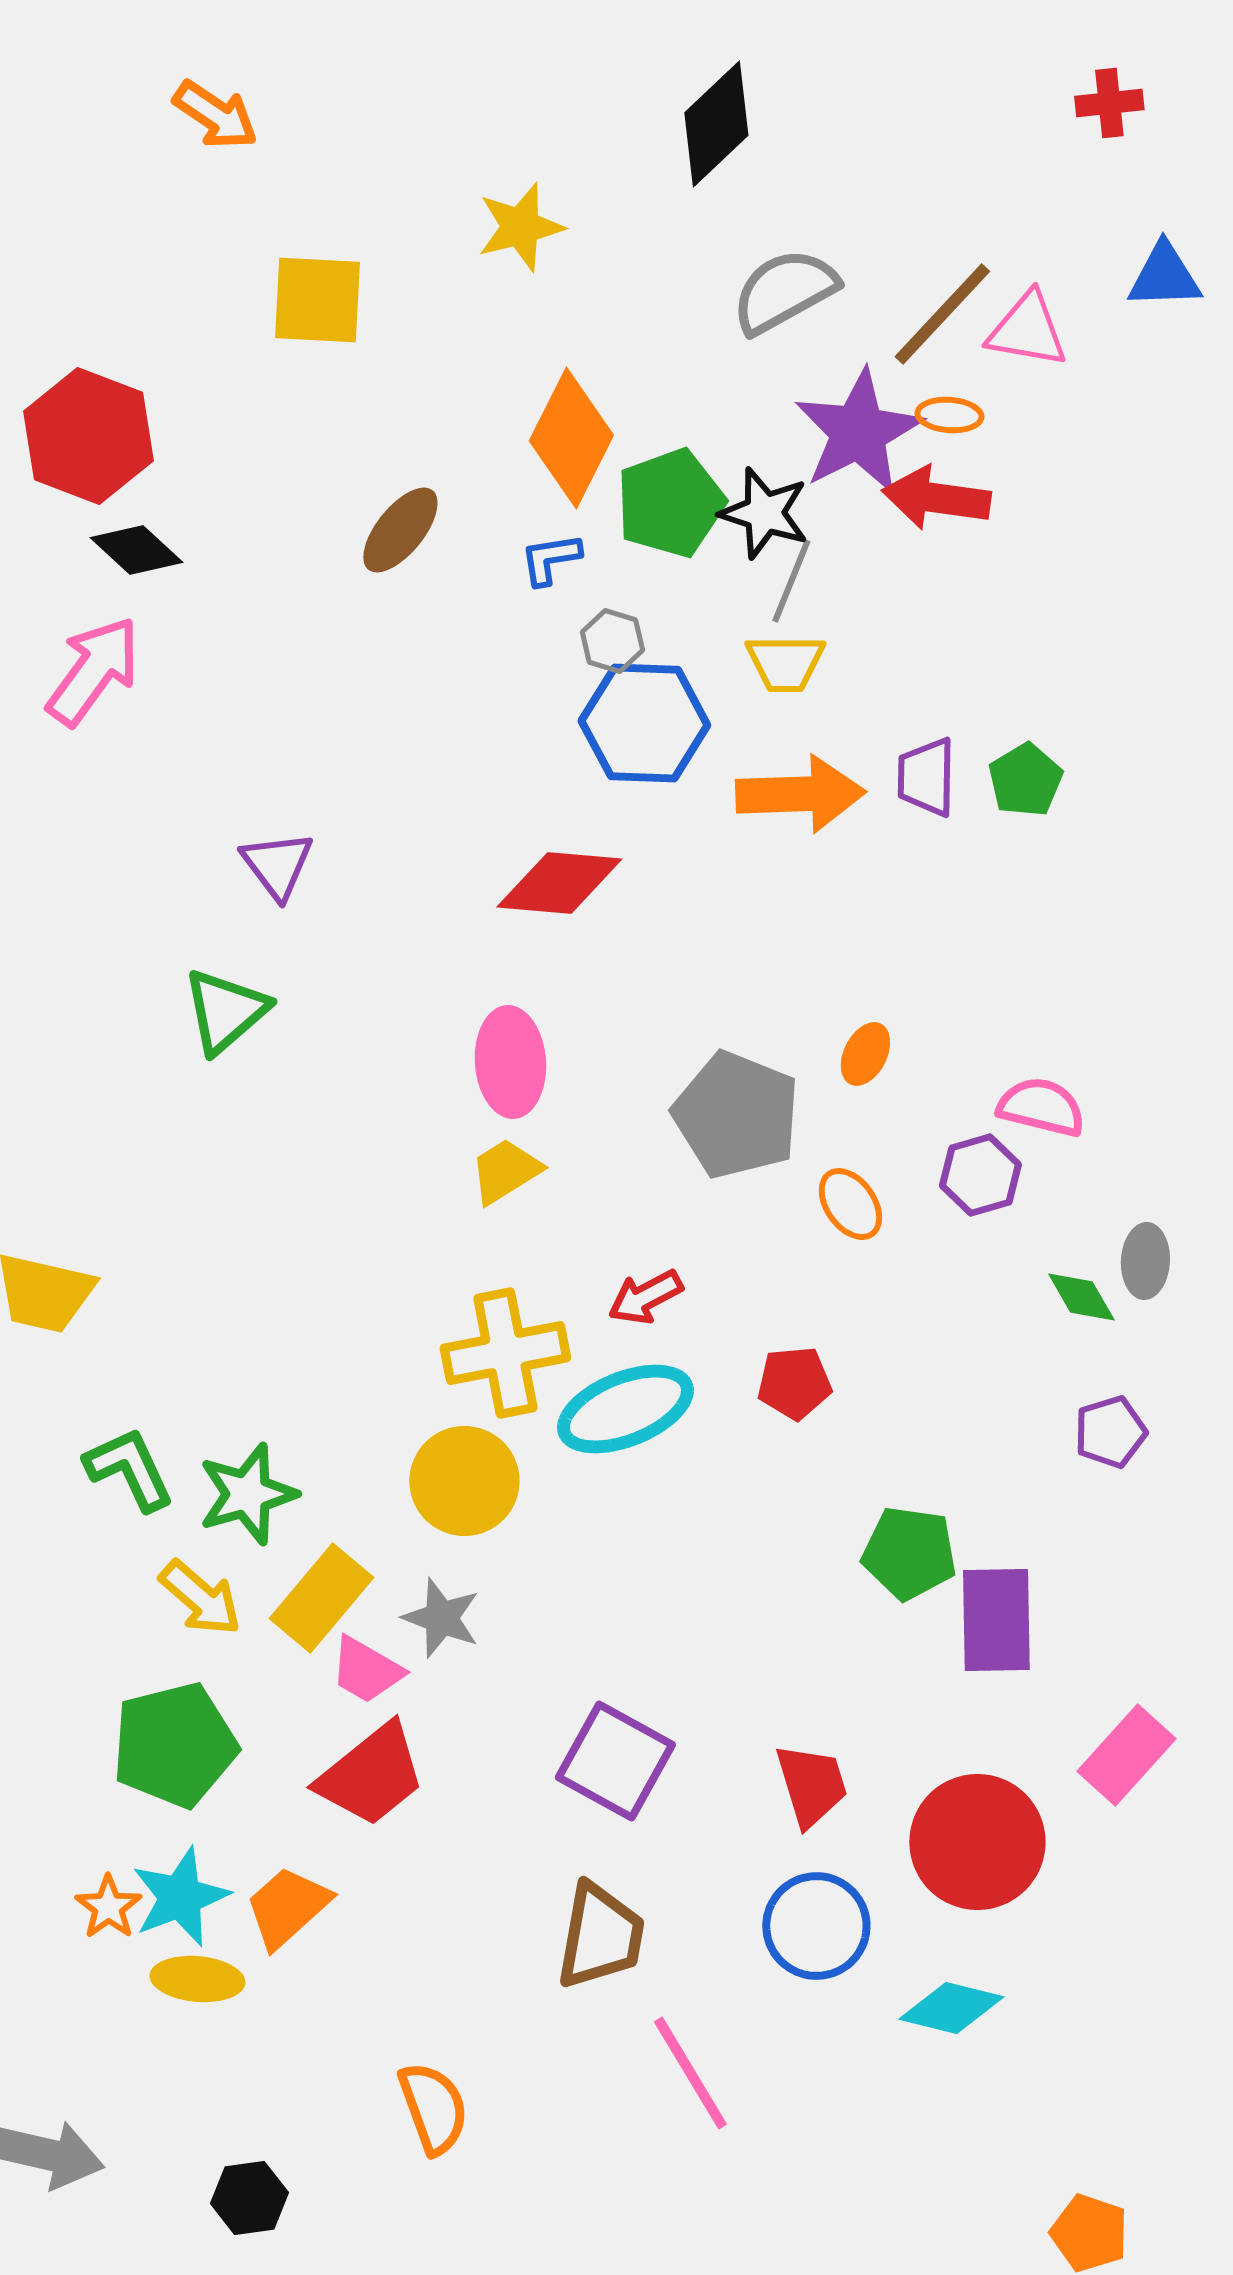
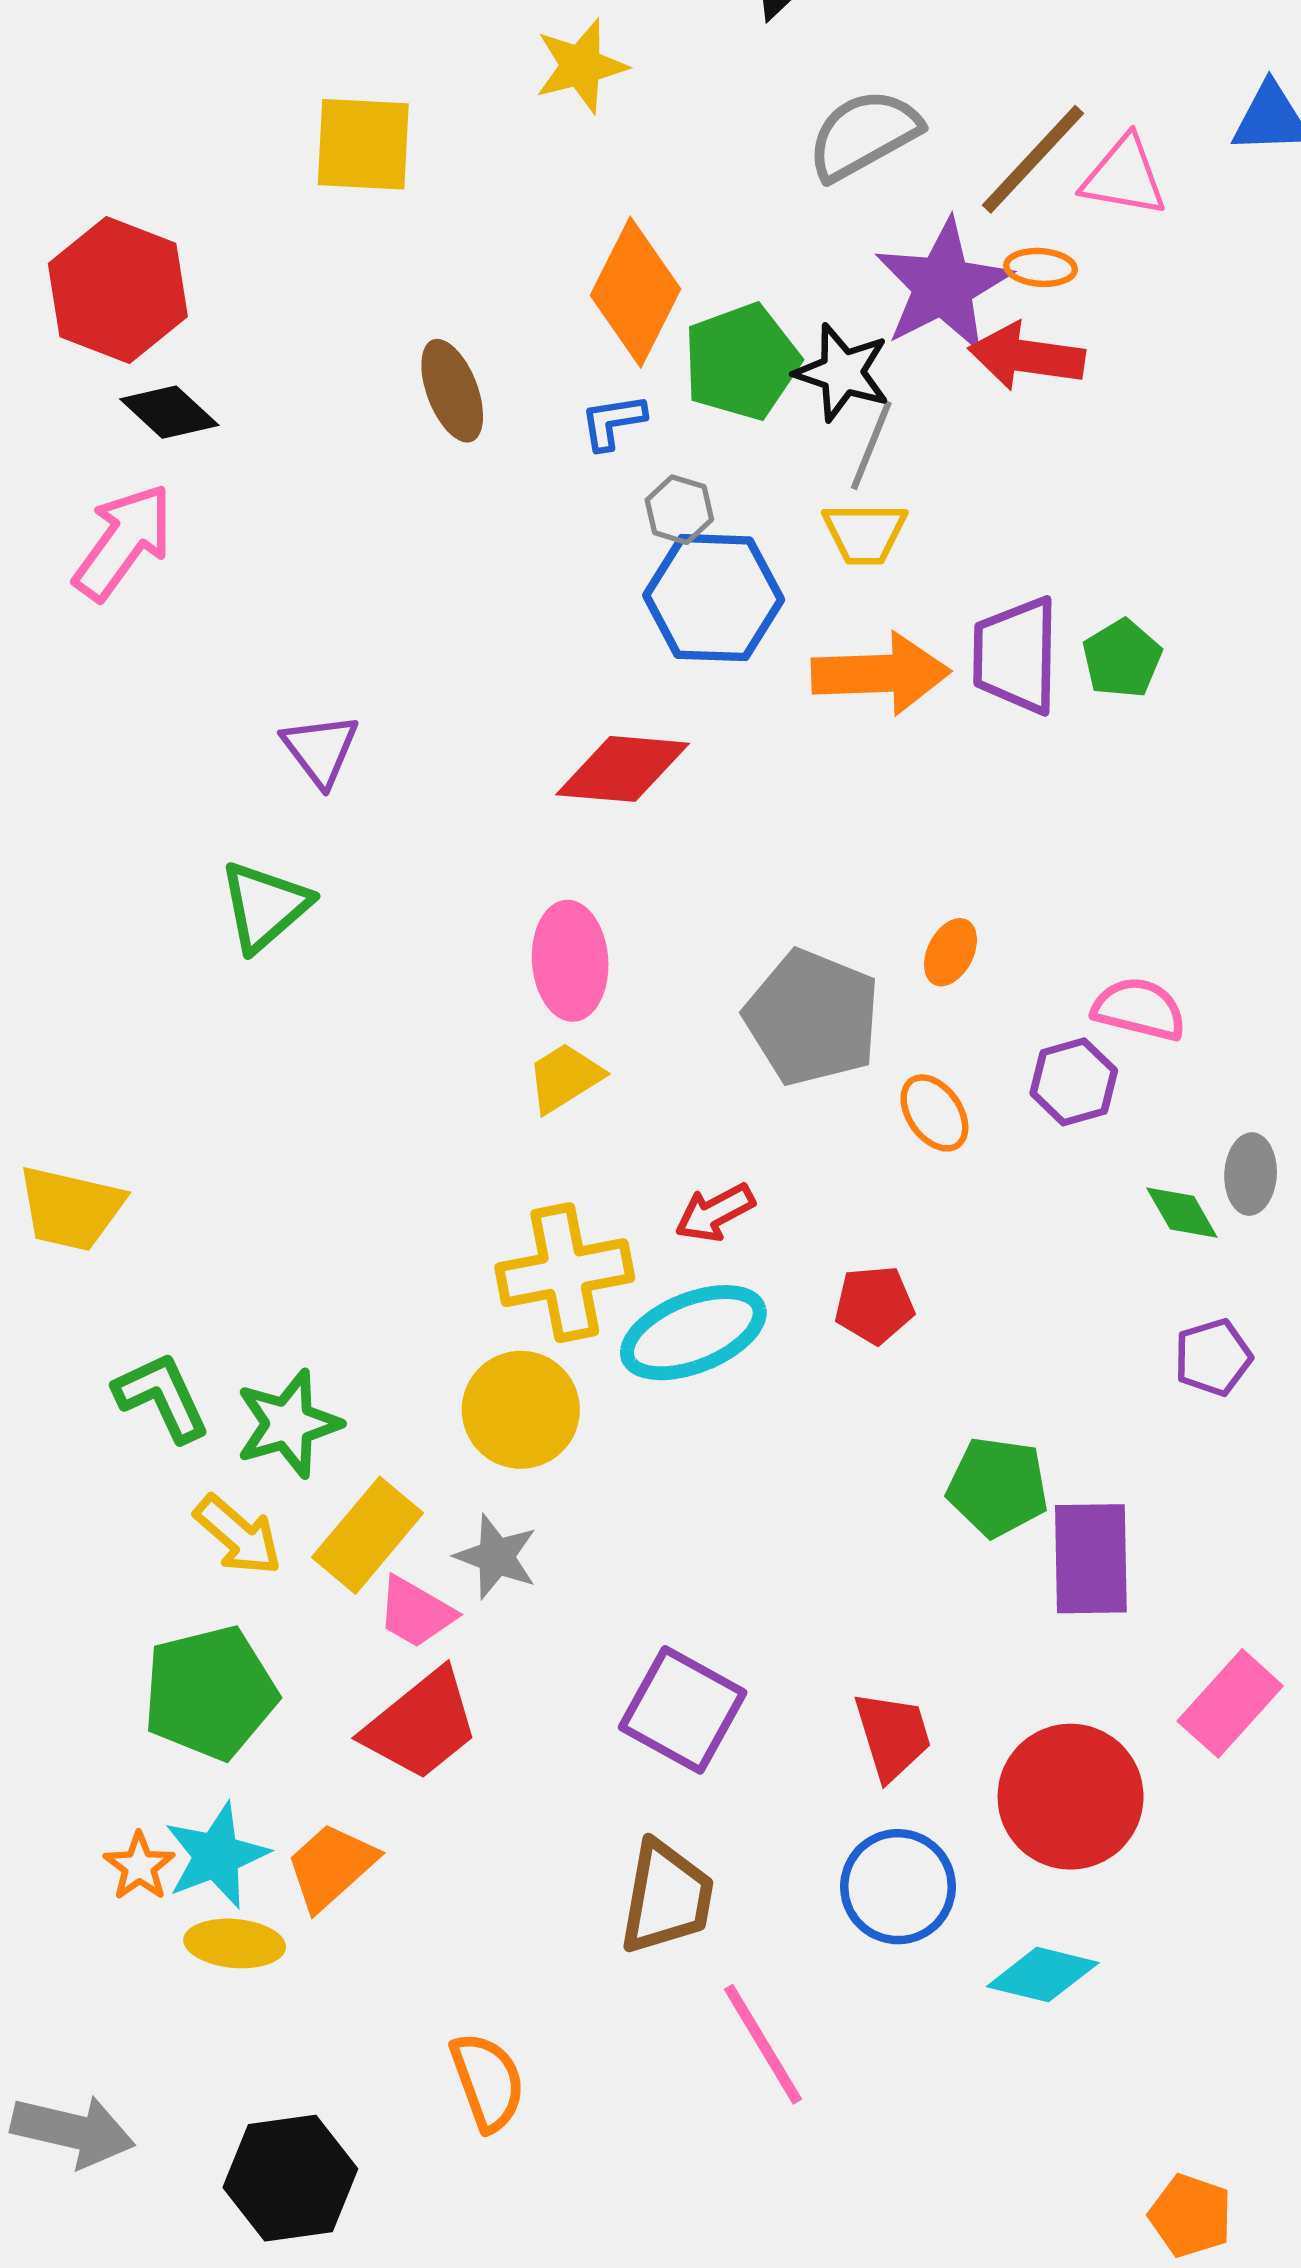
brown ellipse: (400, 530) -> (452, 391), turned -60
purple trapezoid: (926, 777) -> (1016, 655), size x1.4
black hexagon: (249, 2198) -> (290, 2178), size x1.6

